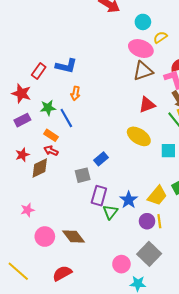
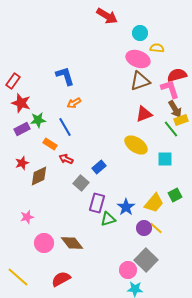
yellow semicircle: (160, 37) -> (157, 48), turned 40
blue L-shape: (66, 66) -> (65, 76), turned -120
red rectangle: (39, 71) -> (13, 81), moved
orange arrow: (75, 93) -> (74, 103), turned 48
green star: (48, 108) -> (38, 120), moved
red arrow: (51, 151) -> (66, 159), moved
gray square: (83, 175) -> (81, 183), turned -35
green triangle: (110, 212) -> (108, 219), turned 35
yellow line: (159, 221) -> (156, 228), turned -40
pink circle: (121, 264) -> (128, 270), moved

